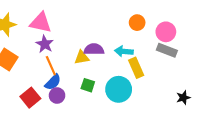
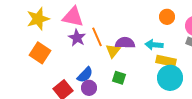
yellow triangle: (82, 57) -> (113, 51), turned -42
orange line: (51, 66) -> (97, 37), moved
yellow rectangle: (136, 68) -> (166, 61), turned -54
cyan circle: (119, 89) -> (170, 78), moved

